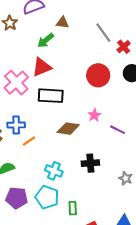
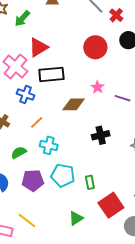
green arrow: (46, 40) -> (22, 19), moved
blue cross: (16, 125) -> (26, 95), moved, turned 30
cyan cross: (54, 171) -> (49, 145), moved

